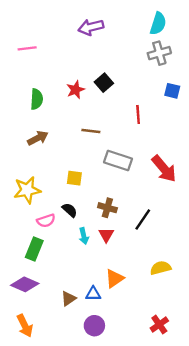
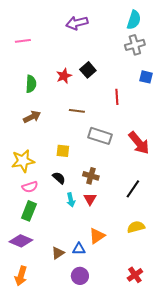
black line: (143, 219) -> (133, 189), moved
pink semicircle: (46, 221) -> (30, 187), moved
orange arrow: (25, 326) -> (21, 276), turned 42

